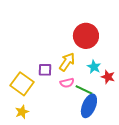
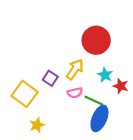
purple square: (45, 70) -> (50, 78), turned 32
yellow star: (22, 112) -> (37, 125), moved

